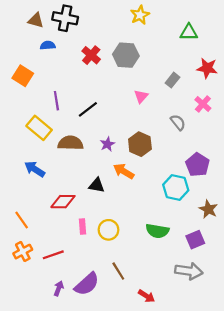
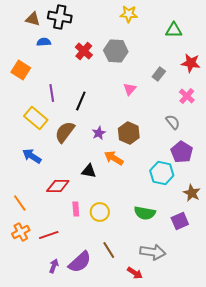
yellow star: (140, 15) -> (129, 14), turned 30
black line: (88, 109) -> (81, 101), turned -30
gray semicircle: (178, 122) -> (173, 122), moved
brown semicircle: (71, 143) -> (65, 132), turned -55
gray arrow: (189, 271) -> (153, 252), moved

